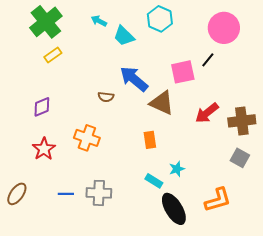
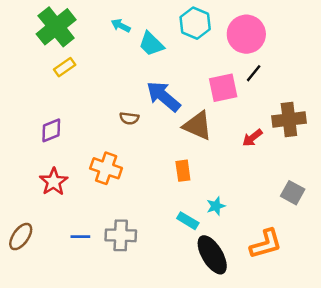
pink circle: (224, 28) -> (246, 34), moved
red arrow: (207, 113) -> (252, 138), size x0.7
brown cross: (242, 121) -> (289, 119), moved

